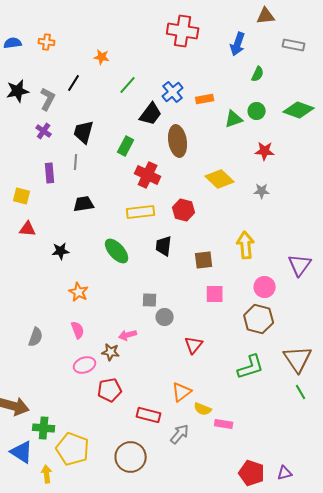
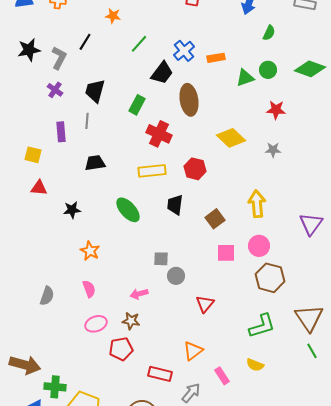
brown square: (204, 260) -> (215, 219), turned -30
pink circle: (265, 287) -> (259, 246), moved
brown star: (111, 352) -> (131, 321), moved
yellow semicircle: (203, 409) -> (255, 365), moved
pink rectangle: (224, 424) -> (222, 376), moved, turned 48

